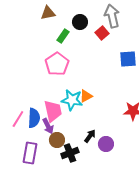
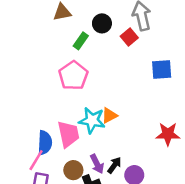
pink line: (18, 119) -> (36, 160), moved
purple arrow: (48, 126) -> (97, 164), moved

